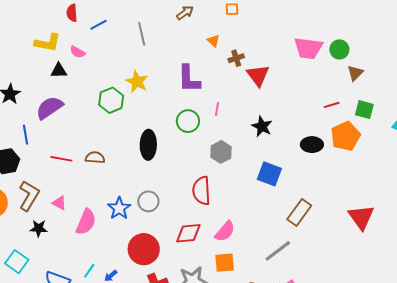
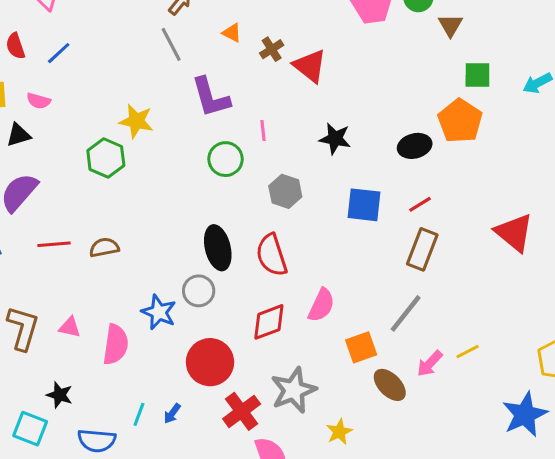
gray line: (142, 34) -> (171, 44), moved
red line: (332, 105) -> (420, 204), moved
black ellipse: (148, 145) -> (218, 248), moved
red line: (61, 159) -> (54, 244), moved
black star: (39, 228) -> (60, 395), moved, turned 30
orange square: (225, 263) -> (361, 347), moved

